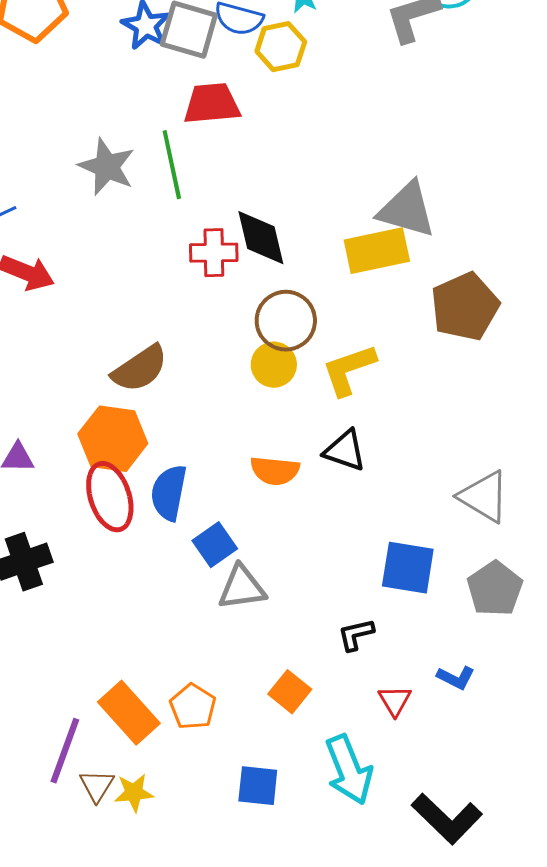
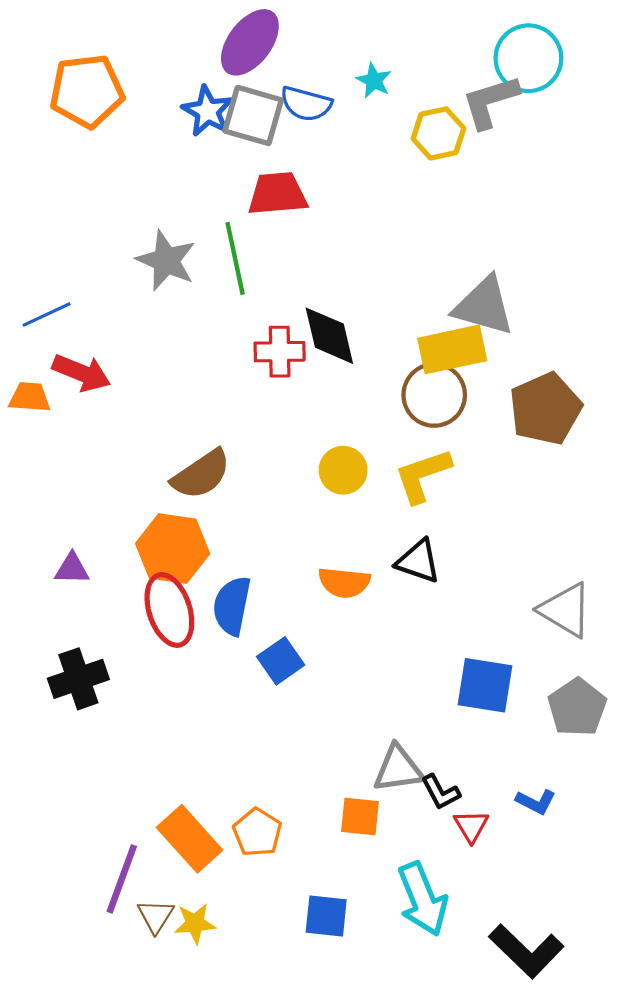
yellow hexagon: (281, 47) -> (438, 133), moved
brown circle: (286, 321) -> (434, 395), moved
gray triangle: (242, 588) -> (398, 769), moved
black L-shape: (356, 635) -> (441, 792), moved, turned -105
orange square: (290, 692) -> (360, 816), turned -33

